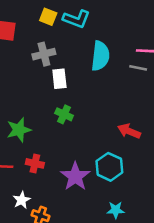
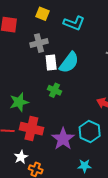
cyan L-shape: (76, 19) -> (74, 23), moved
cyan semicircle: (100, 56) -> (69, 62), moved, turned 30
red cross: (35, 163) -> (31, 129), size x1.6
cyan star: (116, 210) -> (84, 166), moved

